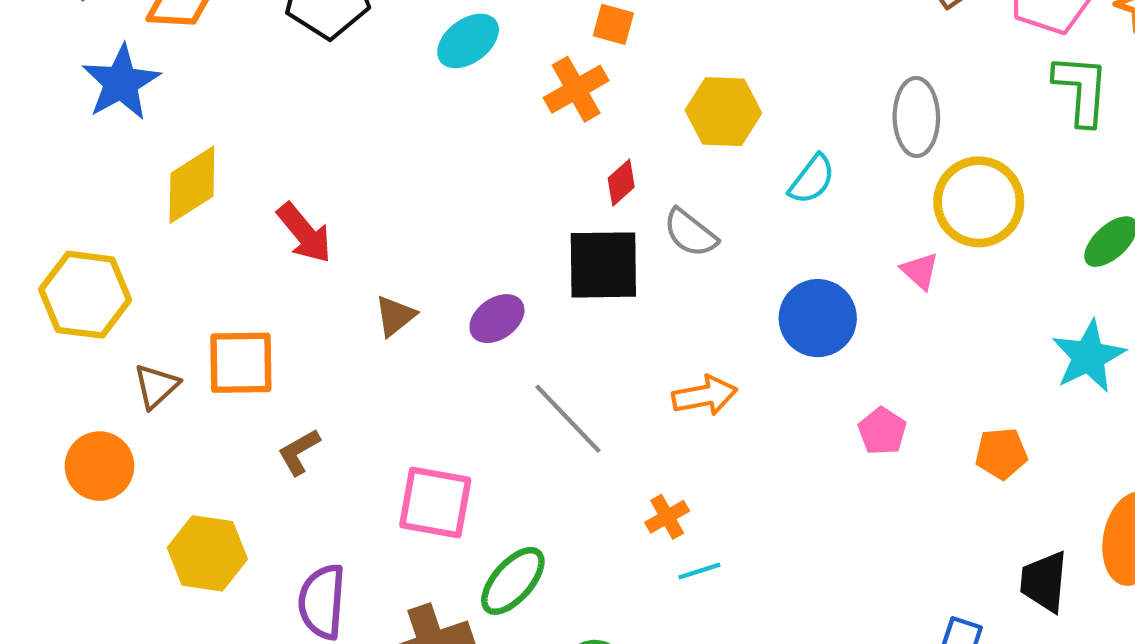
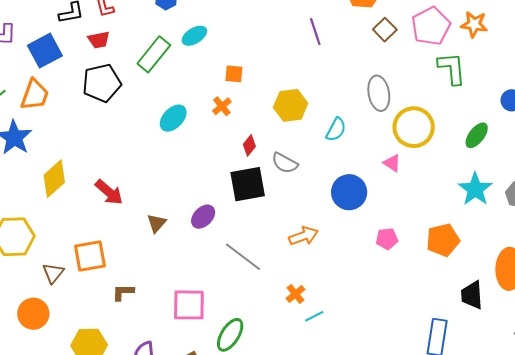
cyan ellipse: (468, 41) -> (173, 118), moved
orange cross: (576, 89) -> (222, 106), size x0.7
pink pentagon: (882, 431) -> (387, 239), turned -30
brown L-shape: (299, 452) -> (123, 292), turned 40
orange pentagon: (1001, 453) -> (443, 240), size x1.4

